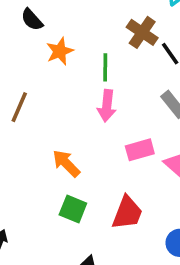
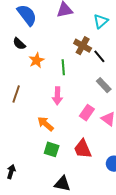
pink arrow: (107, 106) -> (57, 96), moved
pink rectangle: (140, 150) -> (87, 113), turned -35
red trapezoid: (127, 213) -> (83, 149), turned 140

